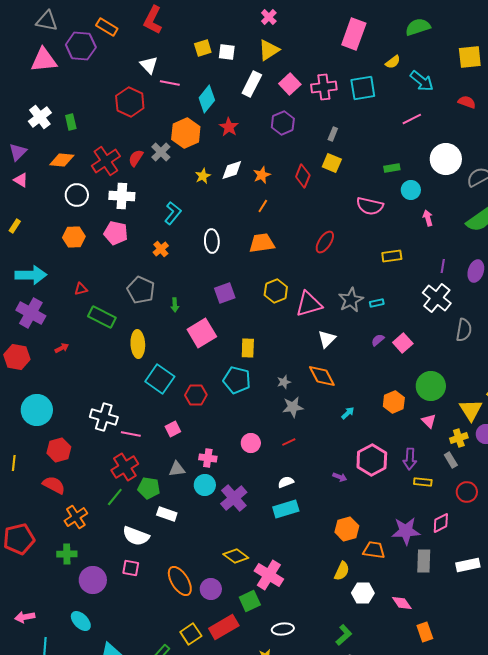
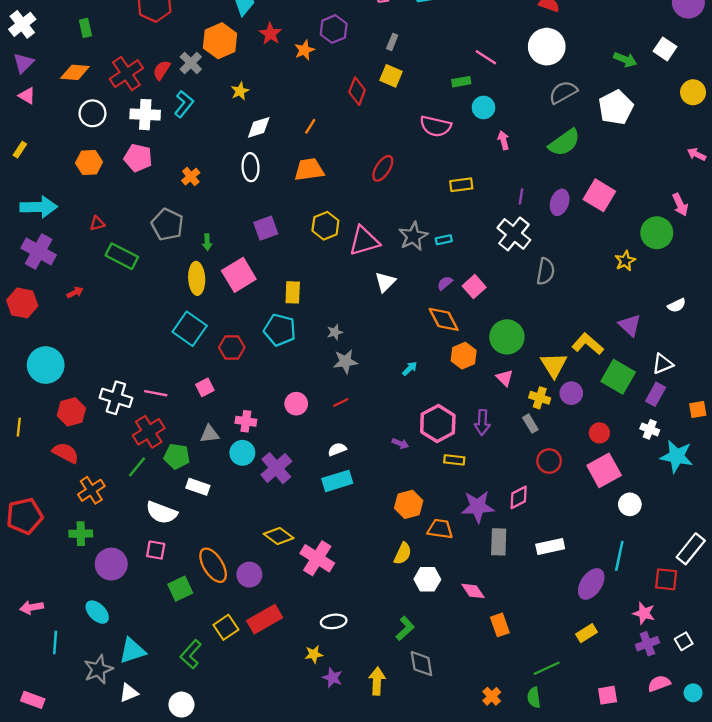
white cross: (40, 117) -> (22, 24), moved
pink line: (412, 119) -> (486, 57), moved, turned 60
white circle: (446, 159) -> (547, 47), moved
white diamond: (232, 170) -> (259, 127), moved
orange star: (262, 175) -> (304, 50), moved
cyan L-shape: (173, 213) -> (184, 104), moved
yellow ellipse: (138, 344) -> (197, 278), moved
orange diamond: (322, 376) -> (444, 319), moved
white cross: (104, 417) -> (116, 398), moved
yellow cross: (459, 438) -> (540, 398), turned 36
yellow rectangle: (423, 482) -> (454, 460), moved
green square: (250, 601) -> (180, 589), moved

